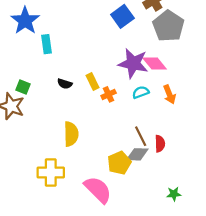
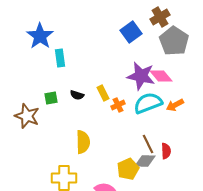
green square: (23, 87) -> (51, 98), moved, turned -32
cyan semicircle: (141, 92) -> (148, 103), size x1.8
orange arrow: (170, 94) -> (175, 105), turned 84

